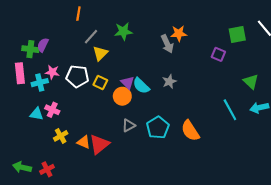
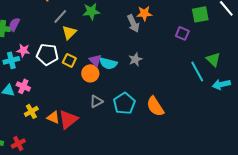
cyan semicircle: (141, 86) -> (108, 63), turned -30
cyan line: (230, 110) -> (197, 71), moved

